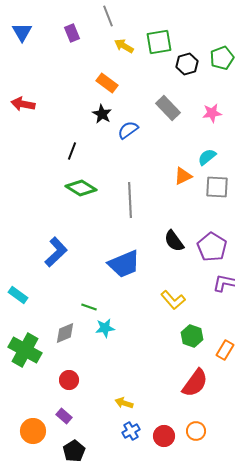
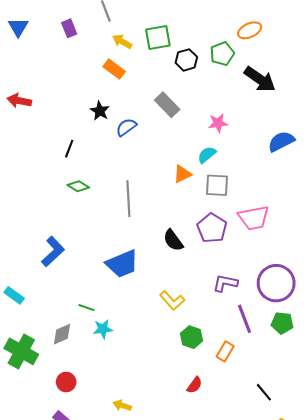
orange rectangle: (107, 83) -> (114, 69), moved
pink star: (212, 113) -> (218, 123), moved
green diamond: (81, 188) -> (78, 186), size x0.7
purple pentagon: (212, 247) -> (212, 228), moved
red semicircle: (195, 383) -> (195, 385), size x0.6

